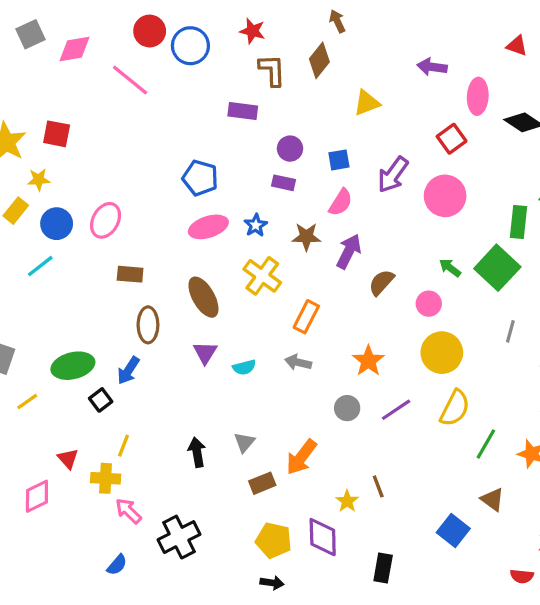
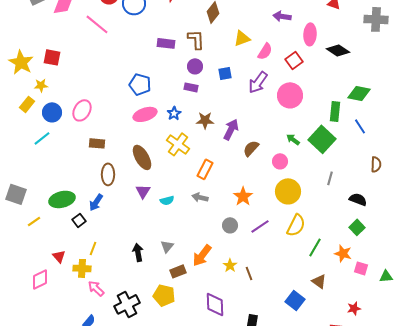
brown L-shape: (272, 70) -> (196, 39), moved
pink semicircle: (341, 202) -> (265, 51), moved
yellow star: (347, 501) -> (230, 265), moved
yellow pentagon: (274, 540) -> (164, 295), moved

